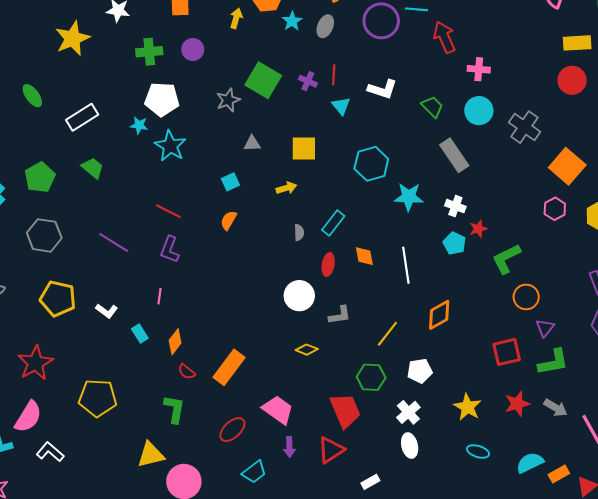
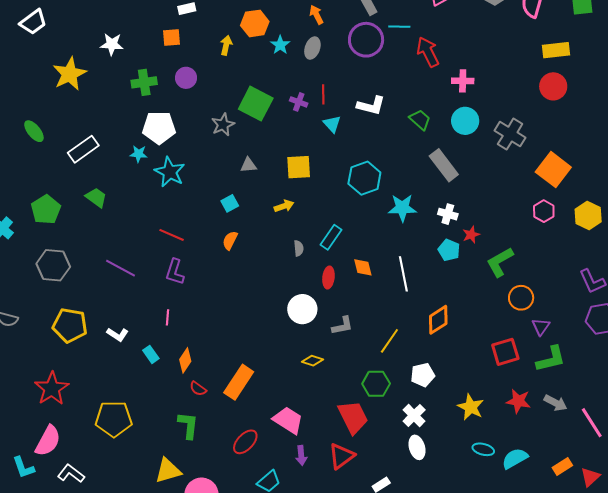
red star: (517, 404) -> (518, 401), turned 30
cyan semicircle: (530, 463) -> (515, 458), moved

